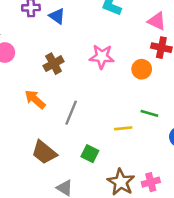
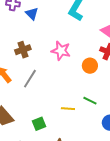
gray line: (71, 113) -> (30, 79), moved
green square: (90, 154) -> (39, 124), turned 32

